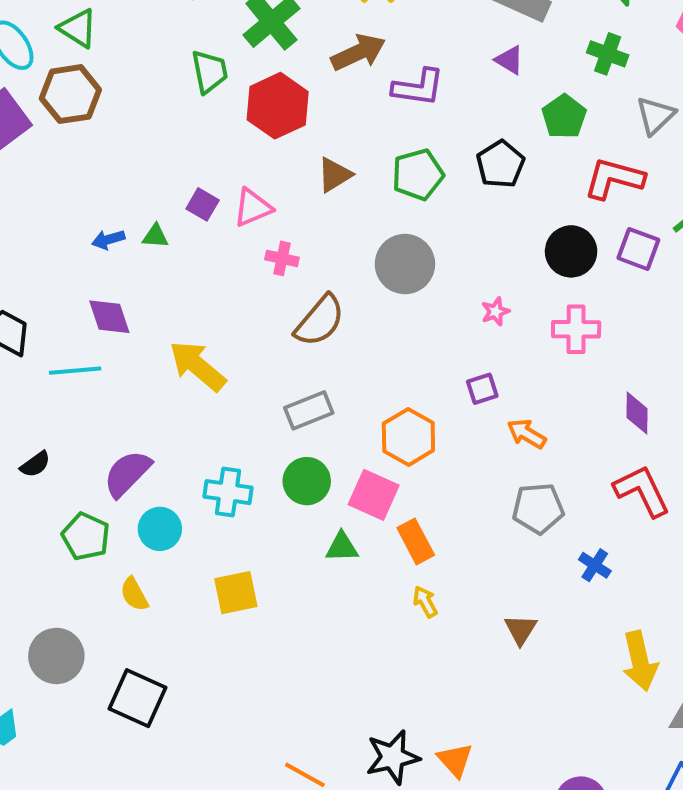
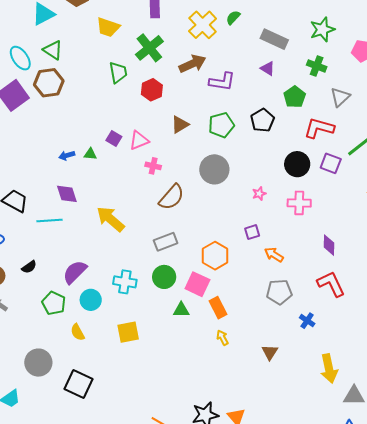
red hexagon: (278, 106) -> (152, 90), size x0.7

